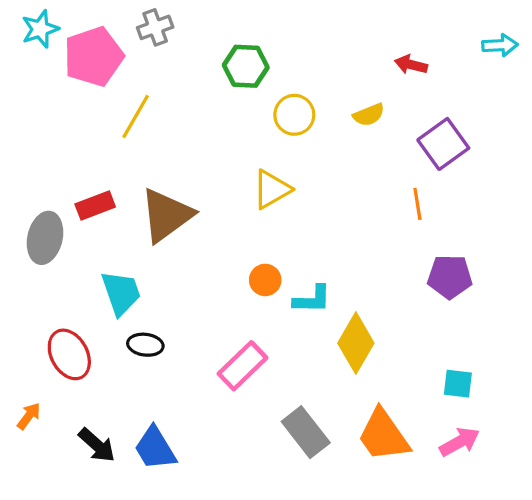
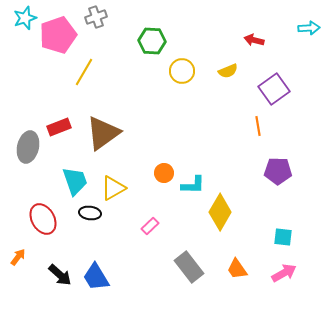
yellow triangle: (272, 189) -> (113, 188), moved
pink rectangle: (243, 366) -> (150, 226), size x0.6
orange trapezoid: (383, 435) -> (237, 269), size x0.6

